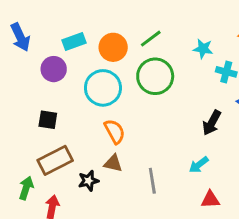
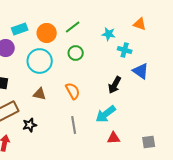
green circle: (155, 76) -> (76, 53), size x0.6
orange semicircle: (115, 131) -> (73, 91), moved
brown triangle: (113, 163) -> (40, 94), moved
cyan arrow: (199, 165) -> (106, 114), size x1.5

